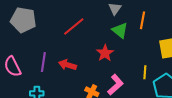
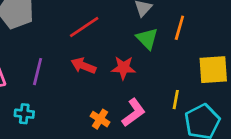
red star: (105, 53) -> (123, 68), turned 30
red arrow: (68, 65) -> (83, 66), moved

